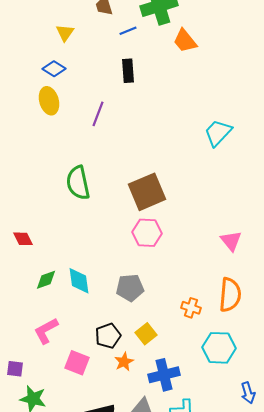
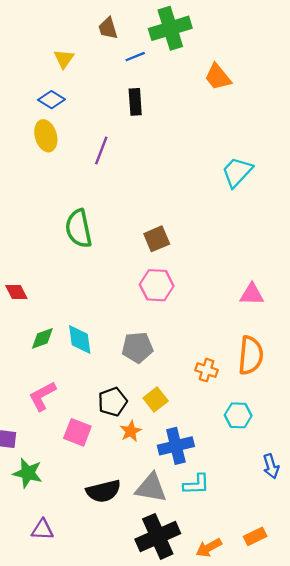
orange trapezoid: (185, 41) -> (218, 77), moved
brown square: (147, 192) -> (157, 239), size x0.6
pink triangle: (231, 241) -> (252, 294), turned -50
cyan hexagon: (219, 348) -> (238, 415), size x0.7

